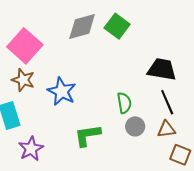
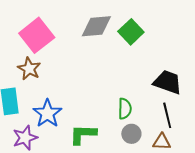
blue star: (62, 91) -> (47, 113), moved

